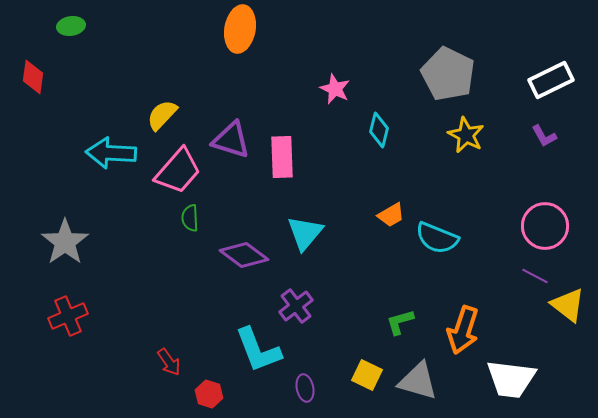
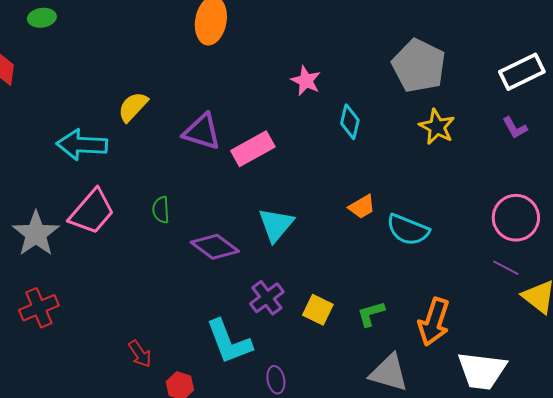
pink rectangle: (282, 157) -> (253, 149), turned 63
pink trapezoid: (178, 171) -> (92, 212), moved
yellow square: (367, 375) -> (318, 310), moved

